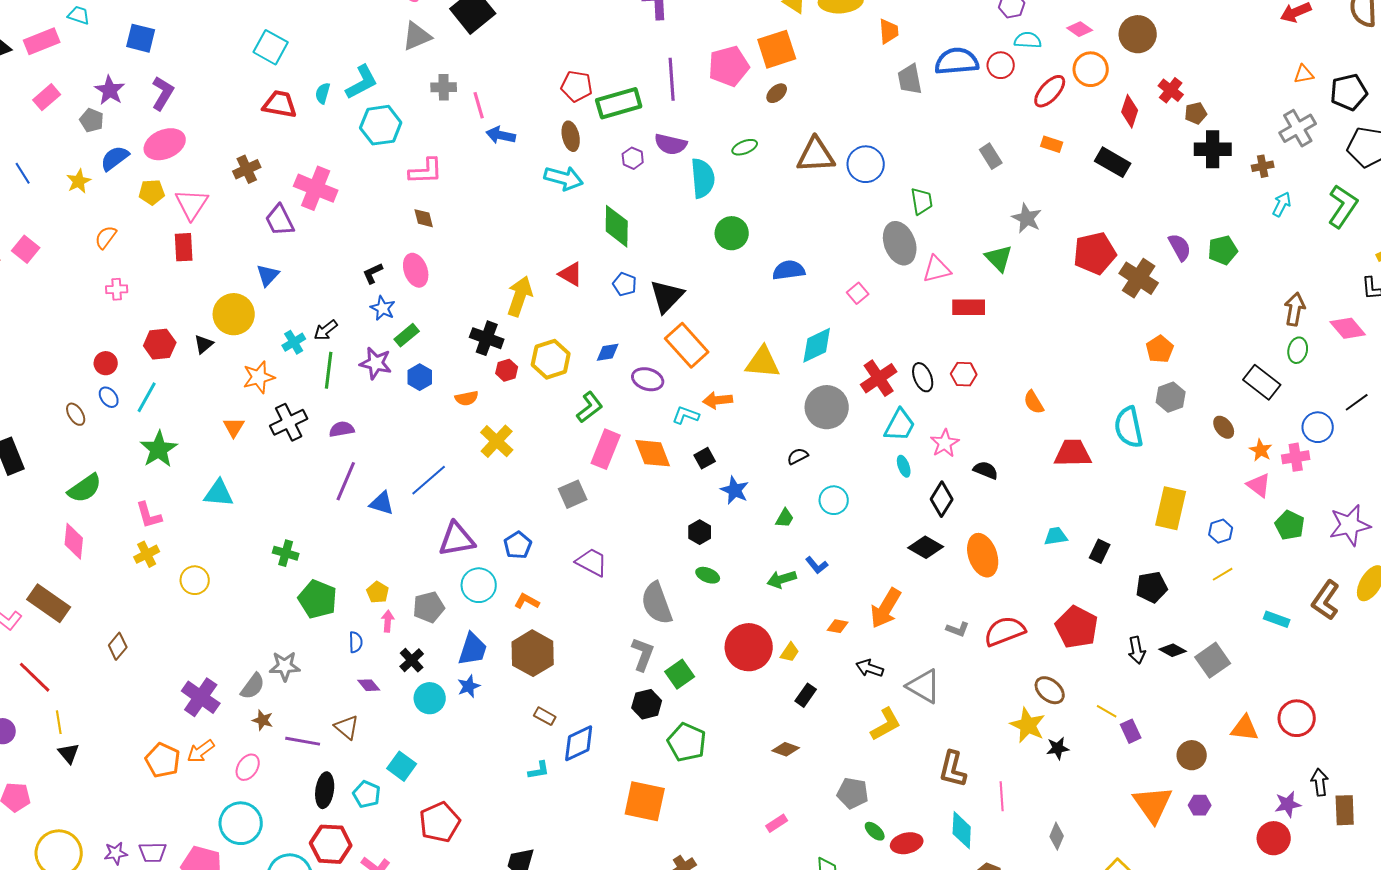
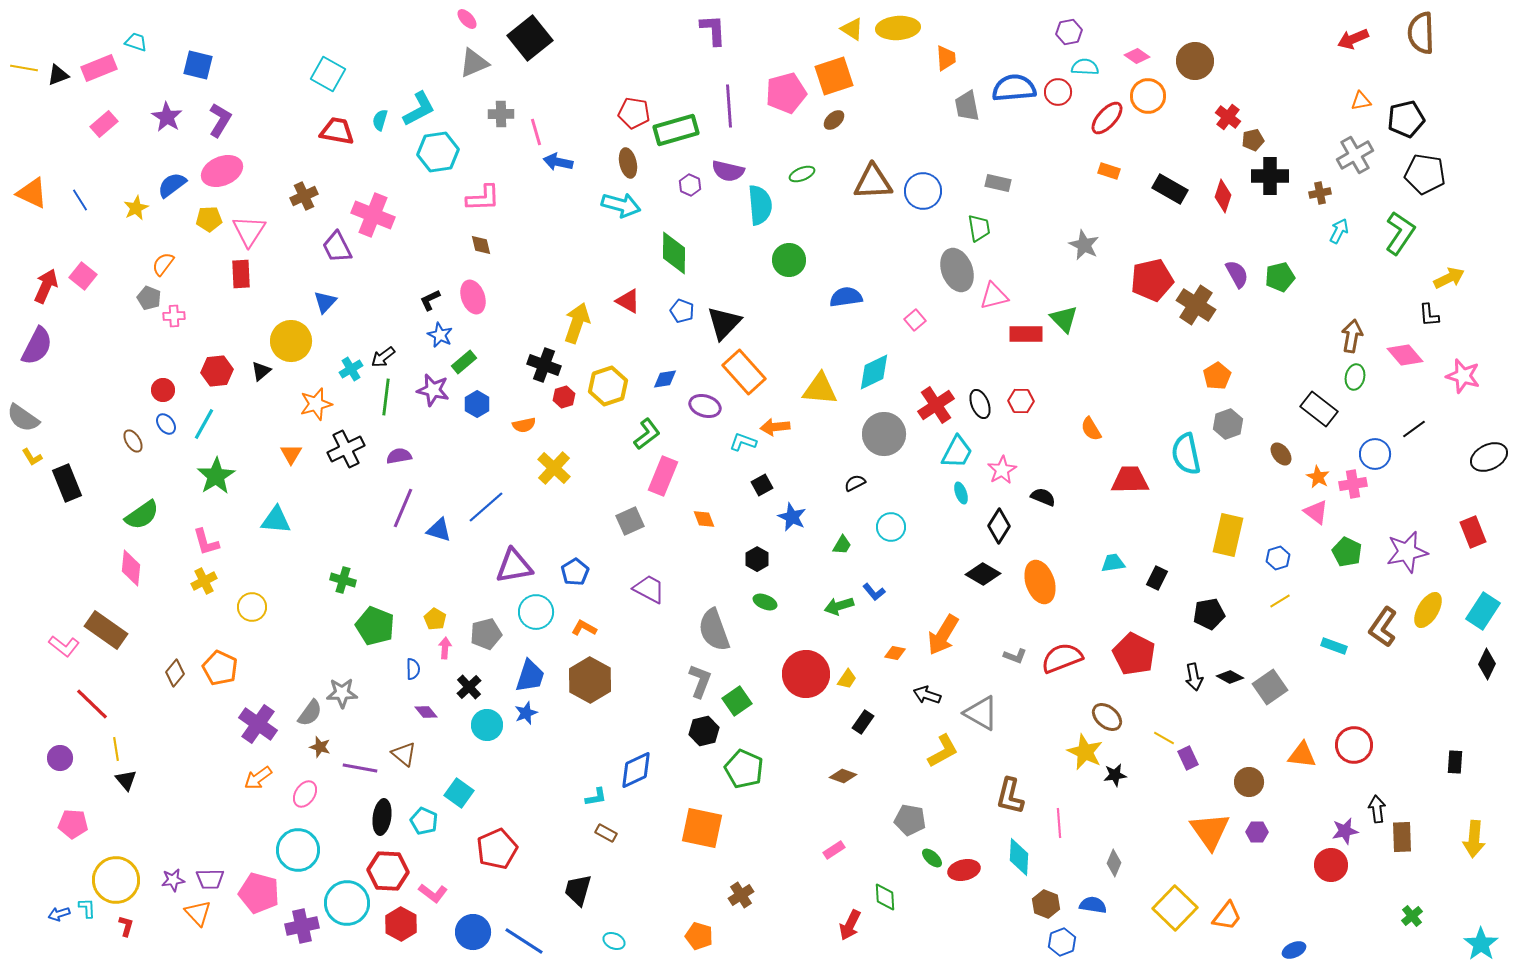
red diamond: (1130, 111) -> (1223, 196), moved
gray pentagon: (92, 120) -> (149, 298), moved
gray rectangle: (991, 156) -> (998, 183), moved, turned -45
green triangle: (999, 258) -> (1064, 319), moved
orange diamond: (653, 453) -> (704, 519), moved, size x0.6
brown rectangle: (545, 716) -> (606, 833), moved
orange pentagon: (163, 760) -> (220, 668), moved

